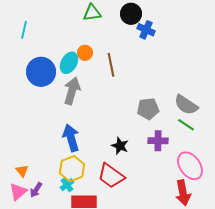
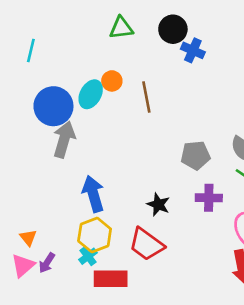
gray arrow: (72, 91) -> (64, 139), moved

